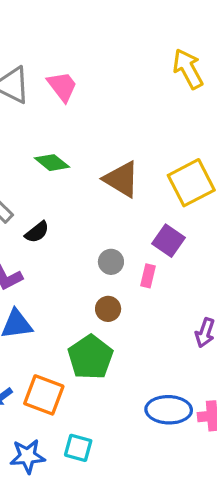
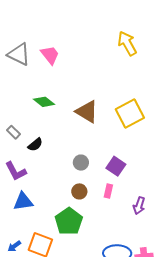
purple square: (168, 241) -> (116, 166), moved
pink rectangle: (148, 276) -> (108, 191), moved

